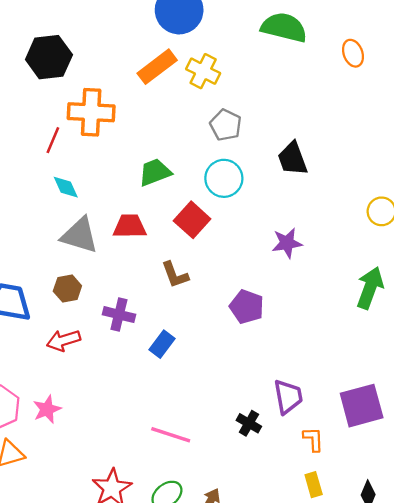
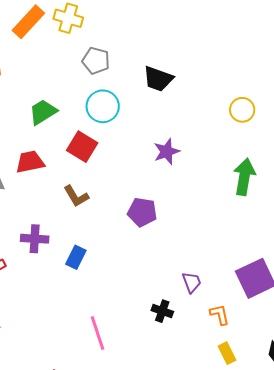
black trapezoid: (293, 159) -> (158, 79), turned -40
purple trapezoid: (288, 397) -> (192, 282), size x0.7
pink line: (171, 435) -> (98, 333), turned 64

